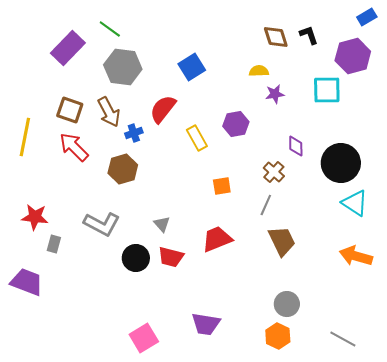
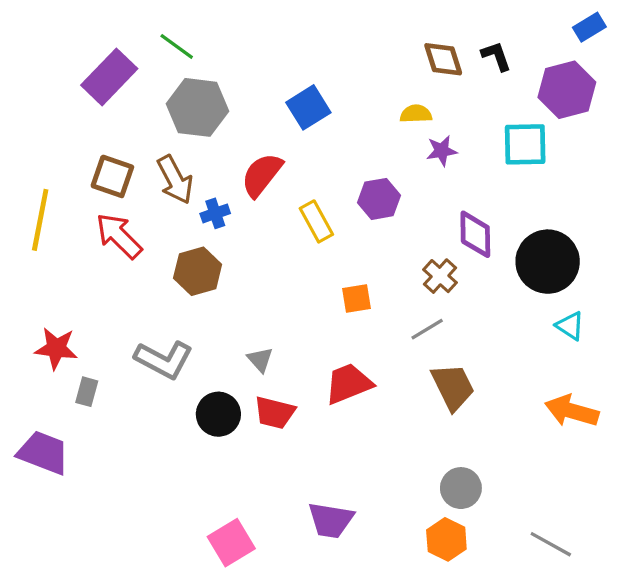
purple diamond: (296, 146) -> (475, 234), size x1.4
cyan triangle: (355, 203) -> (570, 326), size x0.7
gray line: (266, 205) -> (427, 329), turned 35

